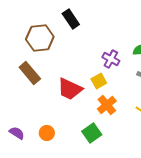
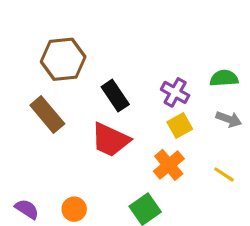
black rectangle: (71, 19) -> (115, 96), moved
yellow square: (99, 81) -> (180, 126), moved

